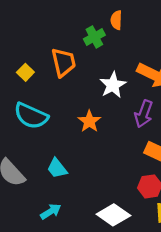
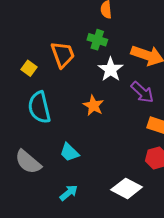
green cross: (94, 37) -> (97, 40), moved, turned -36
purple arrow: (144, 114) -> (142, 92), turned -60
cyan semicircle: (31, 116) -> (39, 107), turned 60

